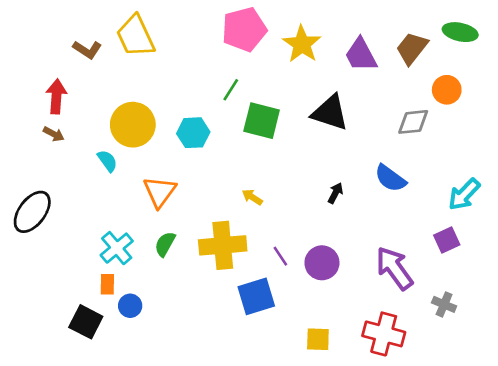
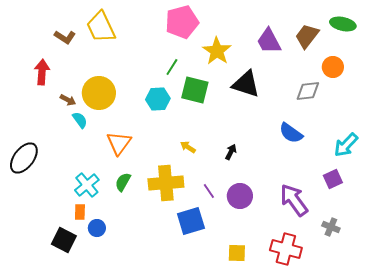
yellow star: (302, 44) -> (217, 51), moved
cyan hexagon: (193, 133) -> (158, 99), moved
brown arrow: (54, 134) -> (68, 100), moved
black arrow: (335, 193) -> (231, 152), moved

